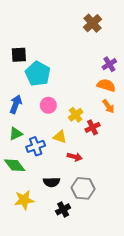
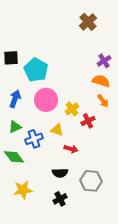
black square: (19, 55) -> (11, 58), moved
pink circle: (48, 105) -> (46, 100), size x1.5
black semicircle: (51, 182) -> (60, 173), moved
gray hexagon: (83, 188) -> (91, 181), moved

